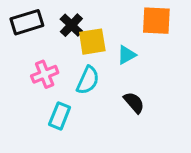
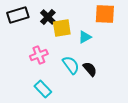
pink cross: (45, 74) -> (39, 55), moved
cyan semicircle: (88, 80) -> (71, 65), moved, turned -60
cyan rectangle: (60, 116) -> (43, 89), moved, turned -66

